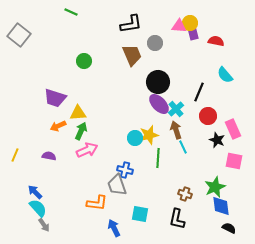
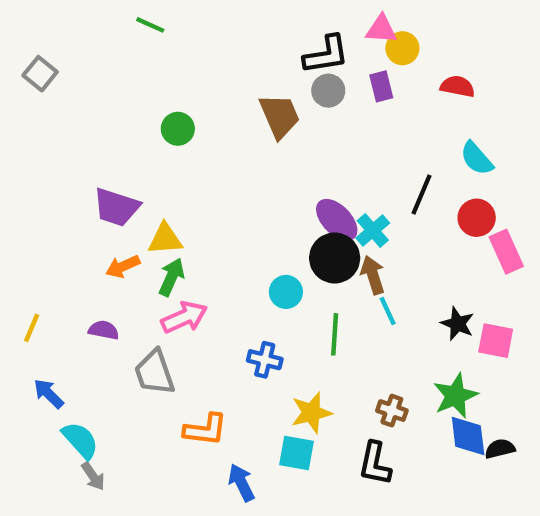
black L-shape: (131, 24) -> (326, 55), moved
pink triangle: (179, 26) -> (381, 29), moved
purple rectangle: (193, 33) -> (381, 86), moved
gray square: (19, 35) -> (40, 74), size x0.7
black circle: (158, 82) -> (335, 258), moved
red circle: (208, 116) -> (477, 218), moved
pink rectangle: (233, 129) -> (506, 252), moved
yellow star: (149, 135) -> (311, 413), moved
black star: (217, 140) -> (458, 324), moved
gray trapezoid: (117, 185) -> (155, 372), moved
blue arrow: (35, 192) -> (49, 394), moved
black semicircle: (229, 228) -> (500, 449), moved, turned -40

